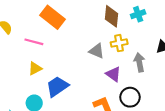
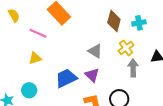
yellow cross: (119, 43) -> (126, 48), moved, turned -35
purple triangle: (113, 74) -> (92, 75), moved
blue trapezoid: (57, 86) -> (66, 78), moved

